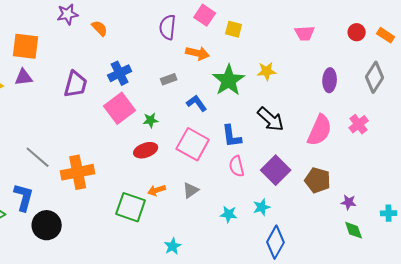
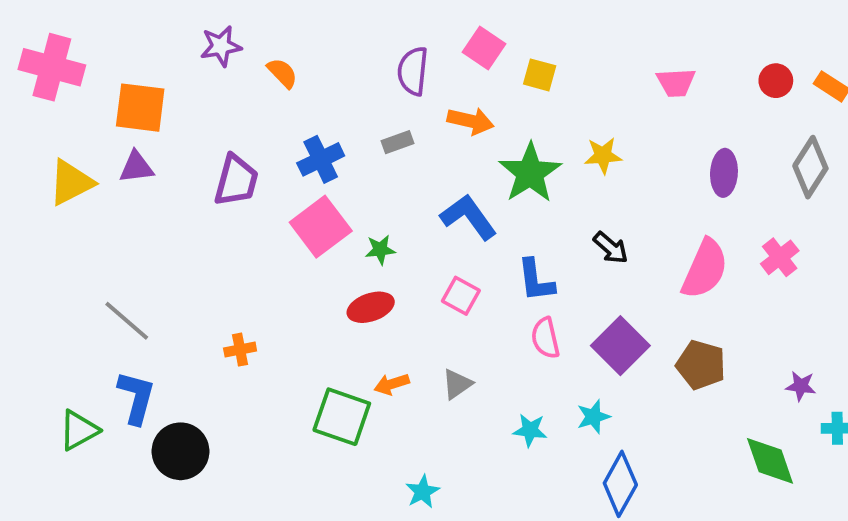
gray rectangle: (169, 79) -> (398, 142), moved
blue L-shape: (197, 103) -> (469, 217), size x1.4
black arrow: (271, 119) -> (611, 248), size x0.7
pink square: (193, 144) -> (461, 296), size x0.6
gray line: (38, 157) -> (127, 321), moved
orange cross: (78, 172) -> (240, 350), size x0.5
purple star: (349, 202) -> (801, 386), moved
green diamond: (354, 230) -> (770, 461), size x1.4

